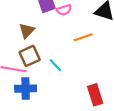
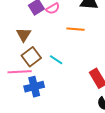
orange line: (83, 37) -> (75, 29), turned 36

